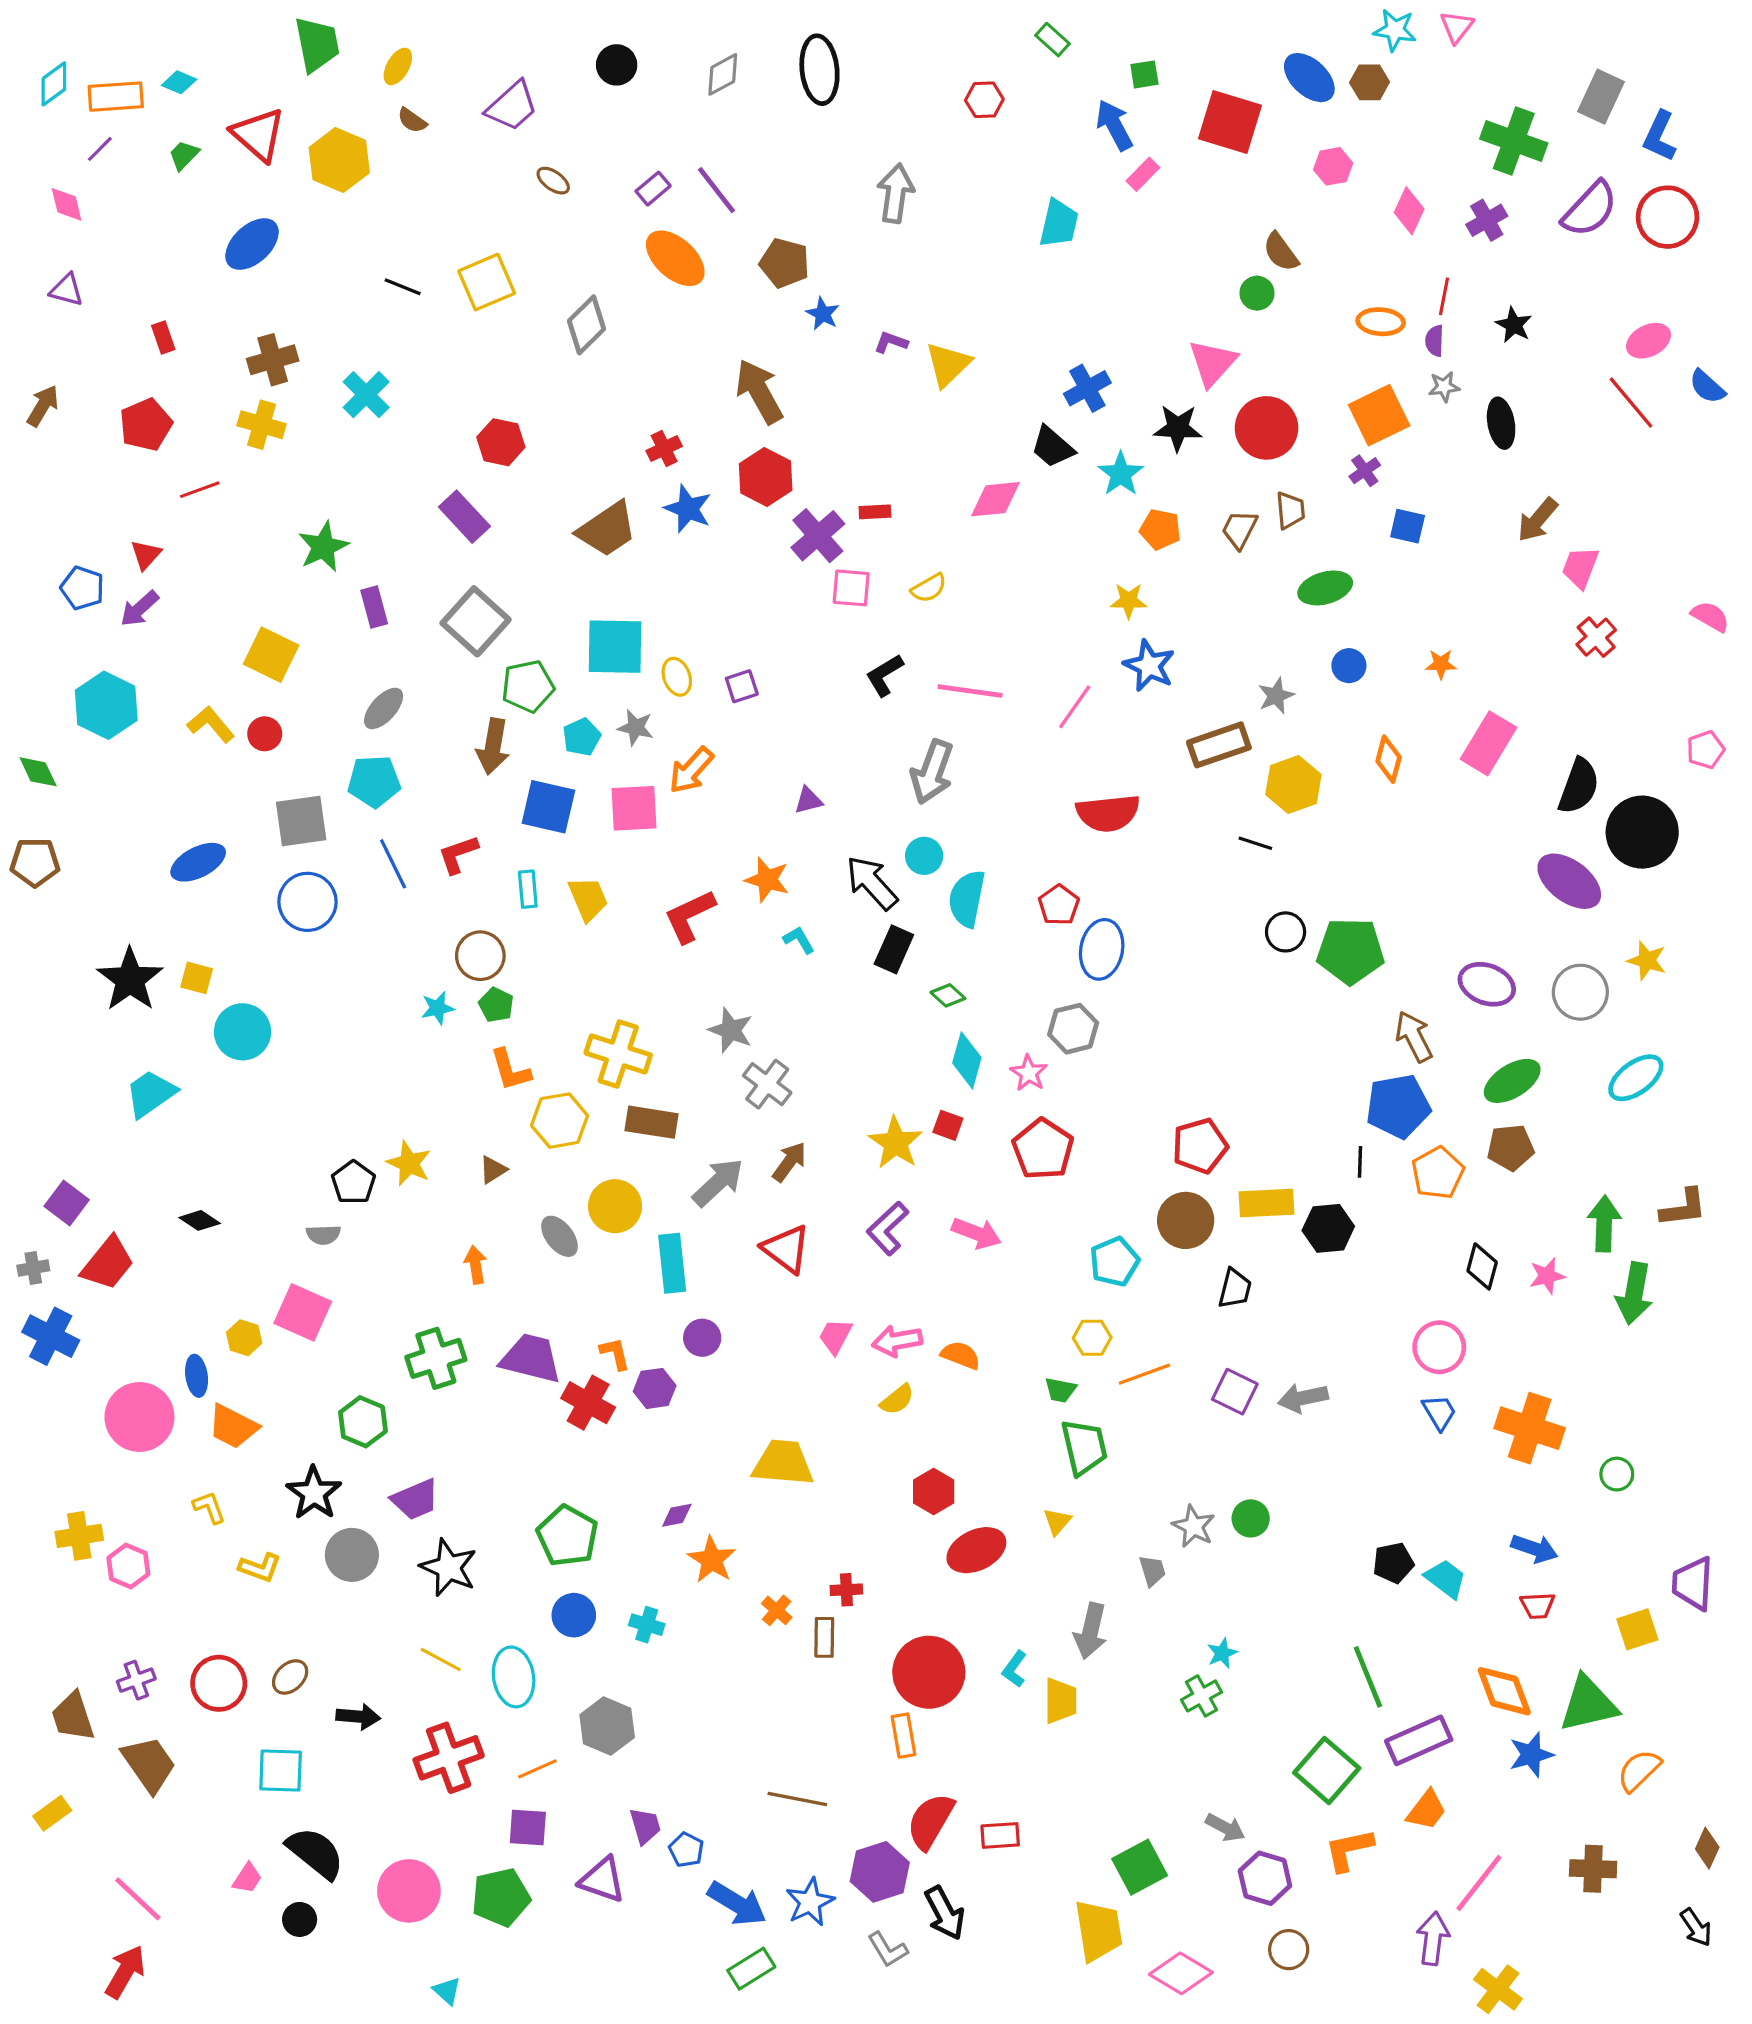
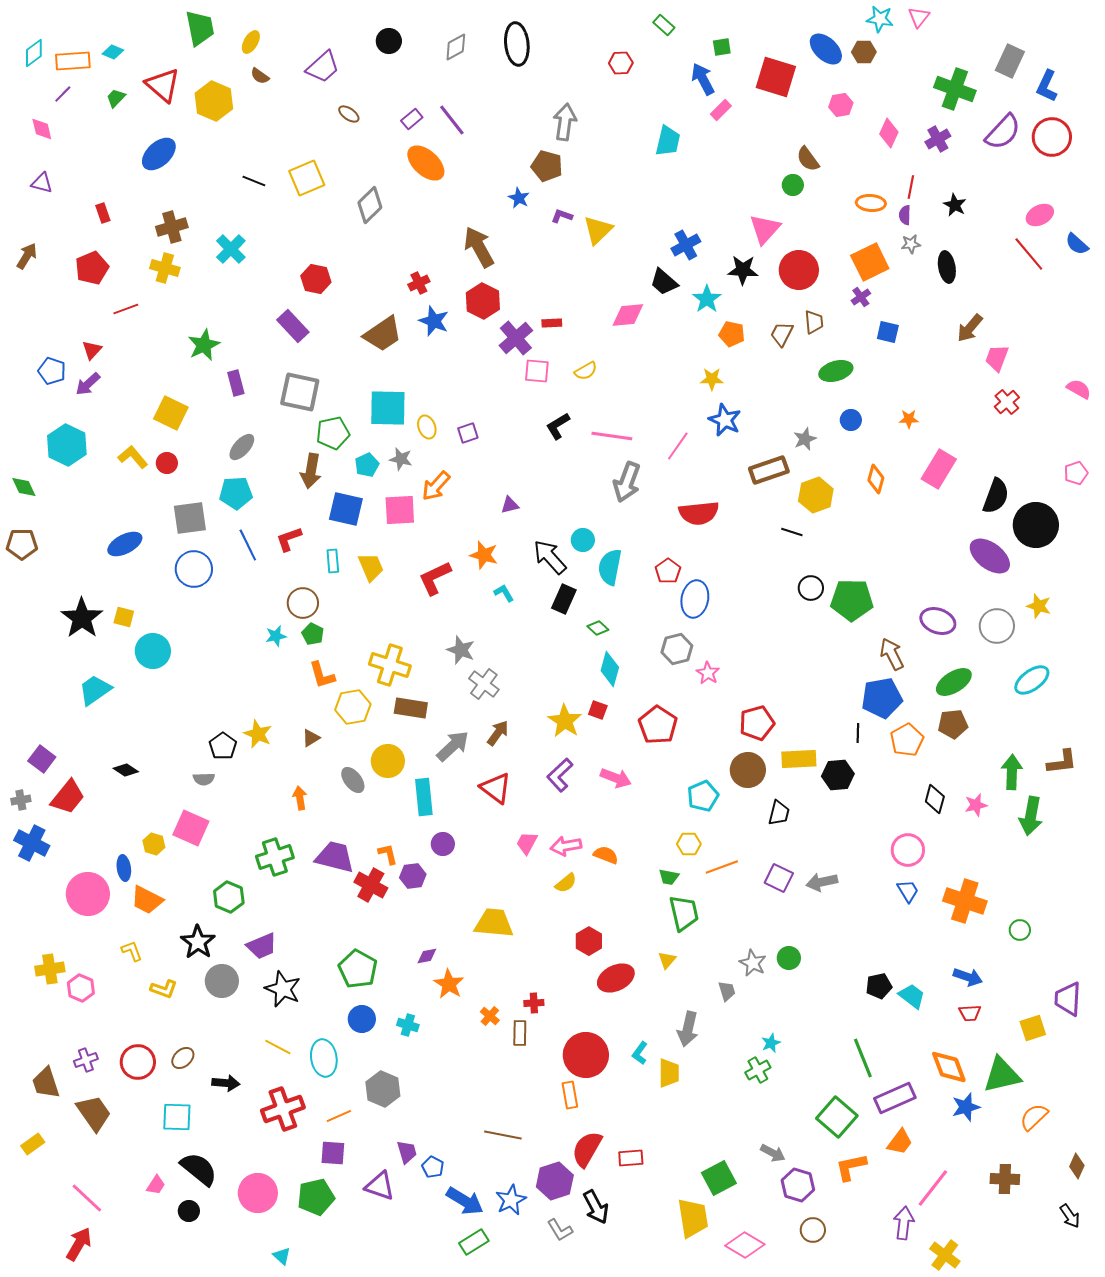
brown pentagon: (785, 263) -> (547, 166), moved
gray square: (476, 621) -> (300, 392), turned -30
gray arrow: (932, 772) -> (627, 482), moved
pink star: (1029, 1073) -> (708, 673), moved

